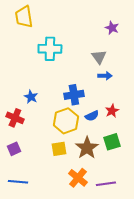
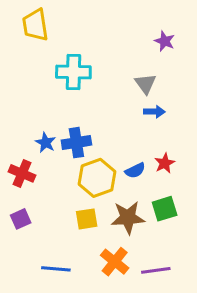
blue cross: (74, 95) -> (76, 143), moved
brown star: (87, 148) -> (128, 217), turned 30
blue line: (18, 182) -> (56, 269), moved

